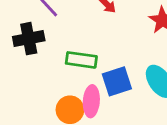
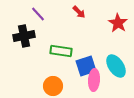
pink ellipse: (91, 101) -> (94, 80), moved

